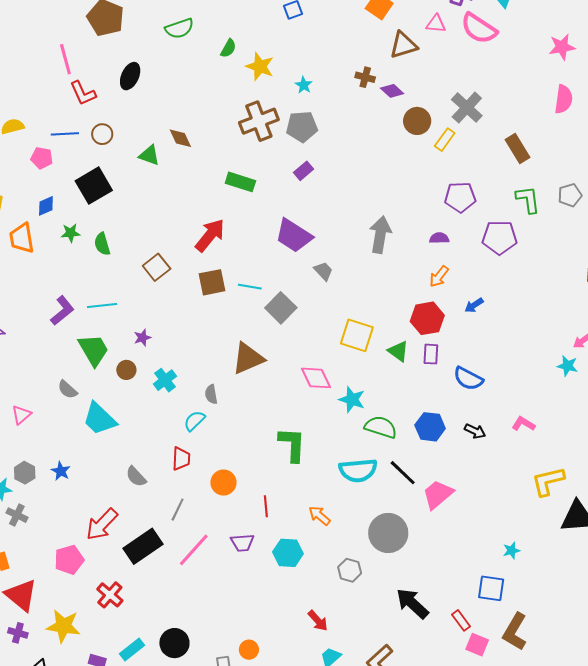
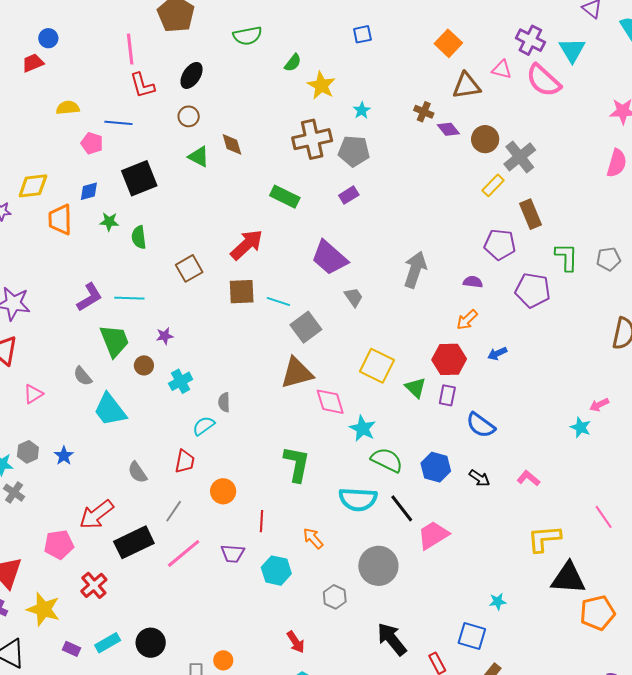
brown circle: (417, 121) -> (485, 139), moved
brown circle: (102, 134) -> (189, 116), moved
brown rectangle: (517, 148) -> (530, 214), moved
brown triangle: (248, 358) -> (297, 373), moved

